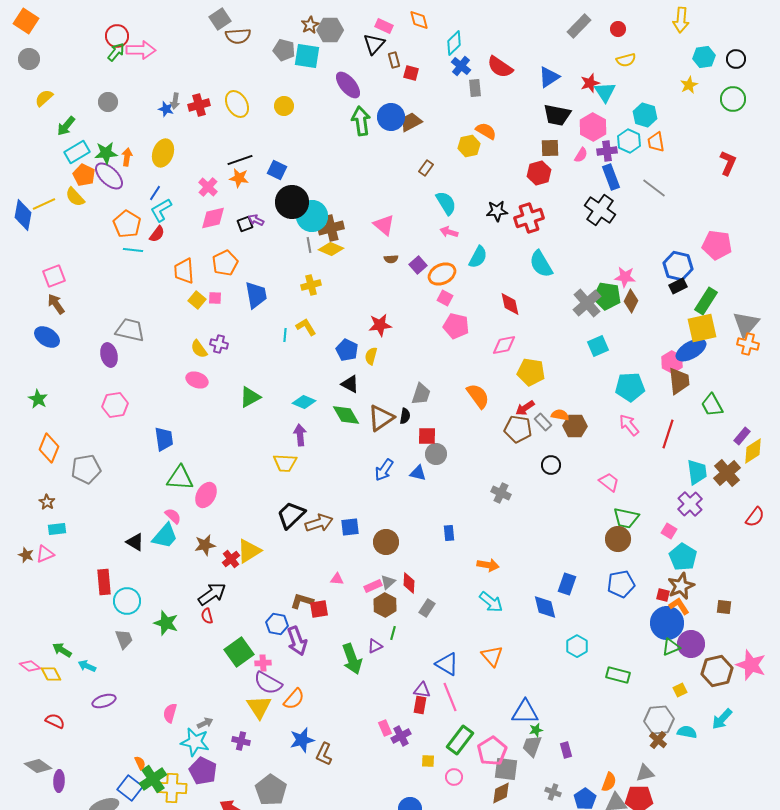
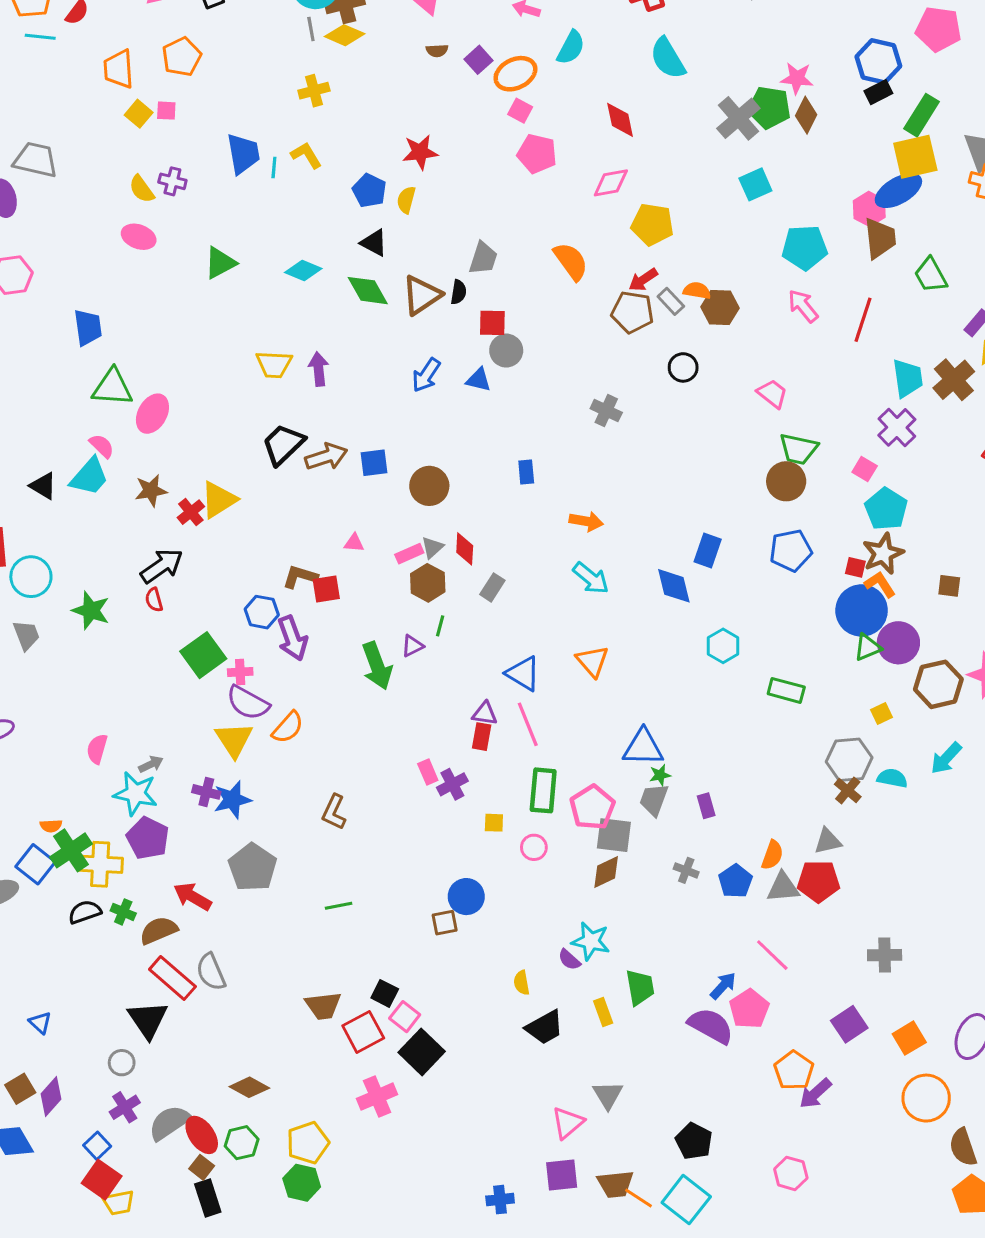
blue trapezoid: (256, 295) -> (243, 154), moved
purple arrow: (300, 435) -> (319, 369), moved
blue star: (302, 740) -> (232, 800), moved
green rectangle: (460, 740) -> (543, 790), turned -32
orange semicircle: (140, 763) -> (51, 826), turned 112

